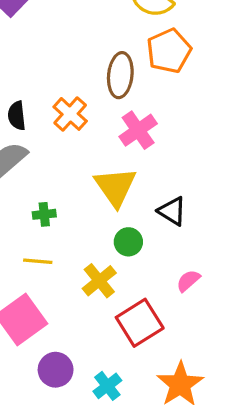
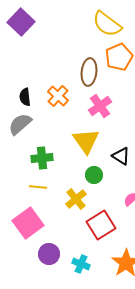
green cross: (44, 214) -> (42, 158), size x1.5
cyan cross: (107, 386) -> (81, 264), turned -30

